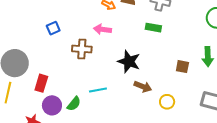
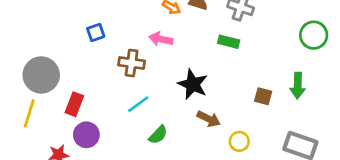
cyan line: (98, 90) -> (138, 104), moved, turned -30
green semicircle: (74, 104) -> (158, 135), moved

